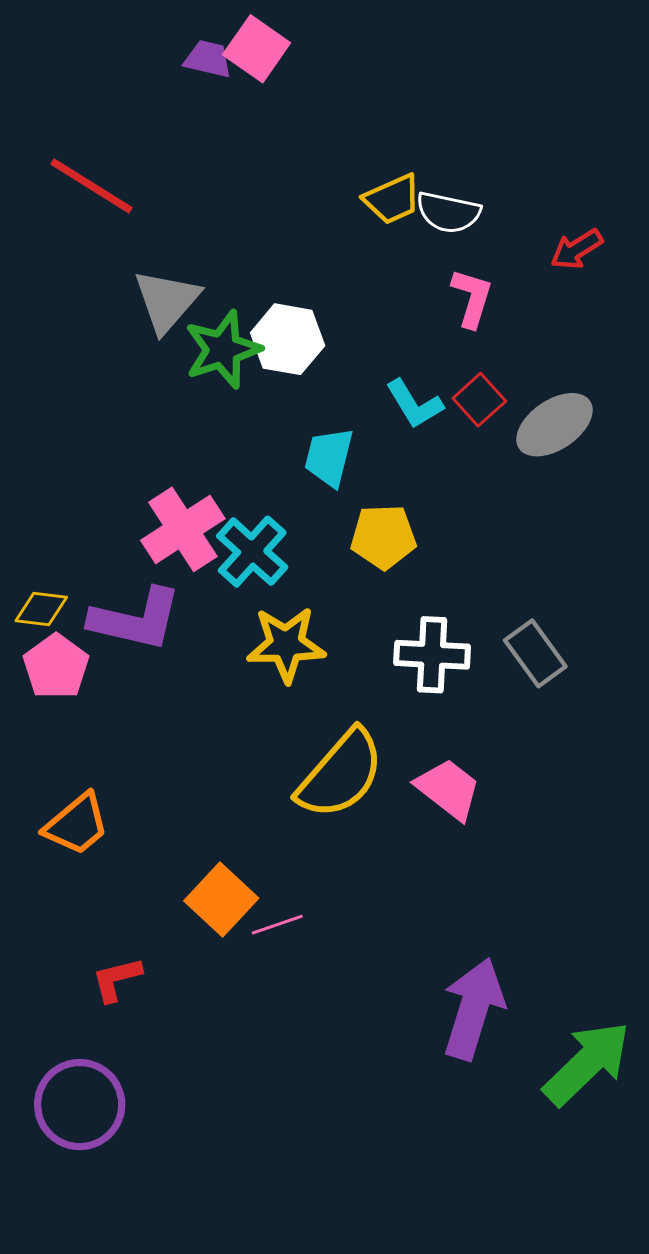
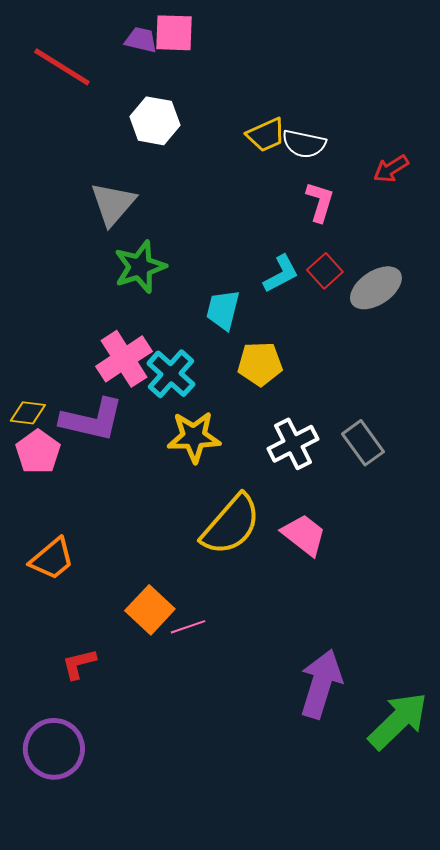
pink square: (257, 49) -> (174, 33), turned -33
red line: (91, 186) -> (62, 67), moved
white hexagon: (288, 339) -> (155, 121), moved
green star: (223, 350) -> (140, 267), moved
cyan L-shape: (414, 404) -> (281, 274), turned -87
white cross: (432, 655) -> (293, 444), turned -30

